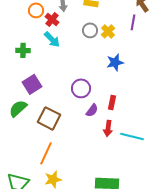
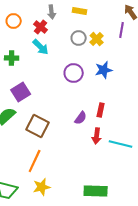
orange circle: (36, 10) -> (14, 21), moved
purple circle: (81, 88) -> (74, 73), moved

